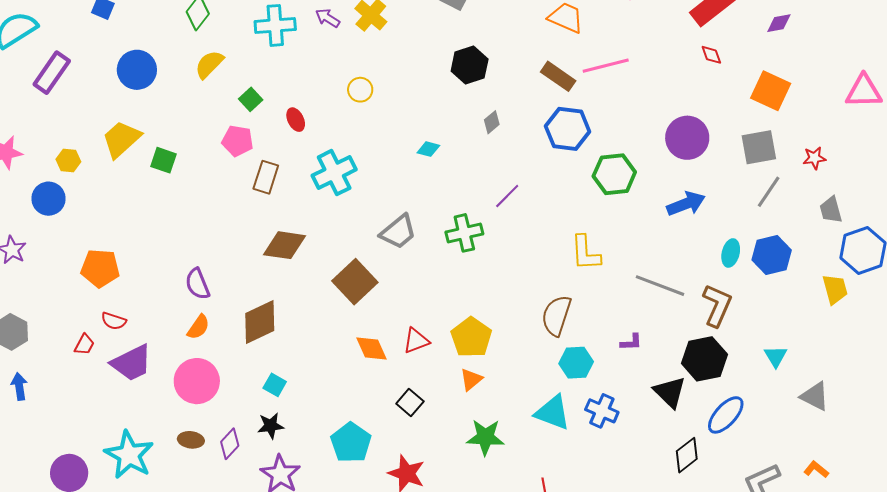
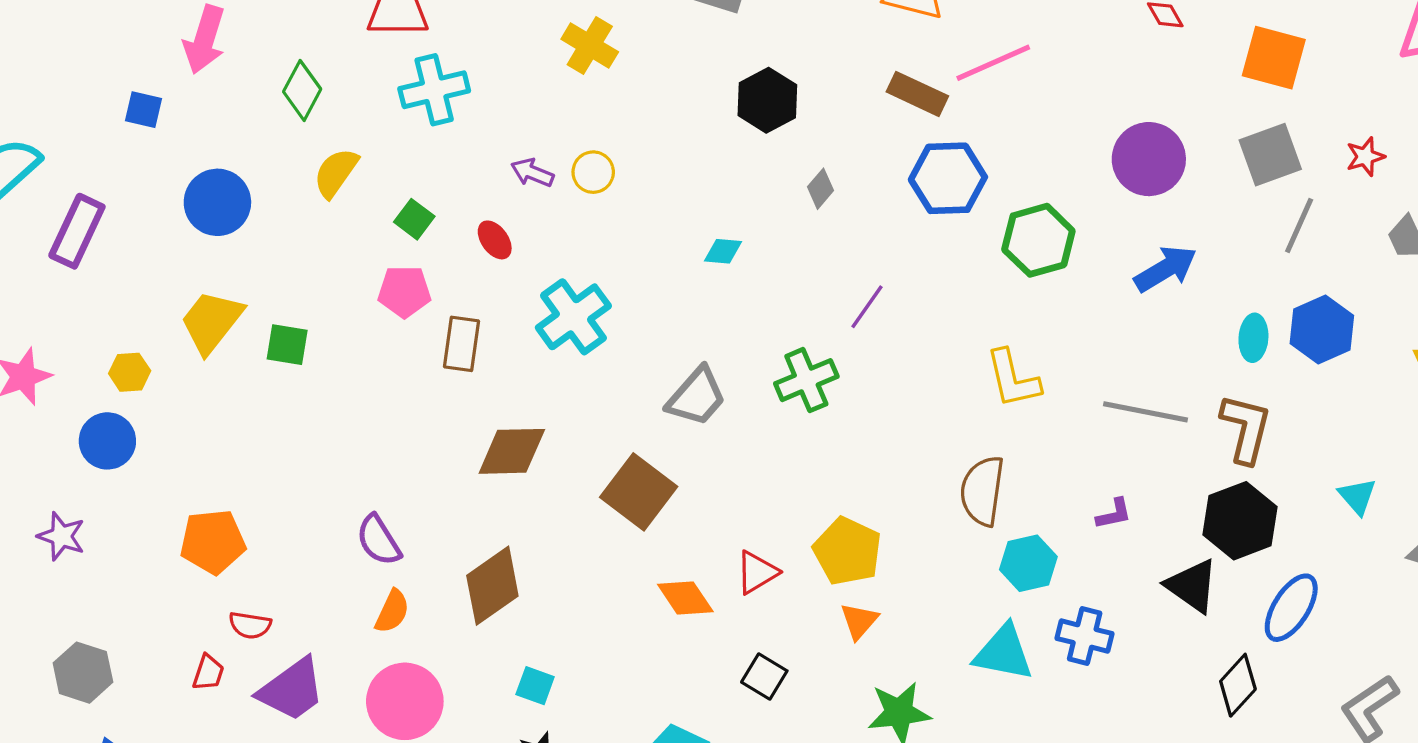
purple arrow: (328, 18) -> (532, 173), moved

